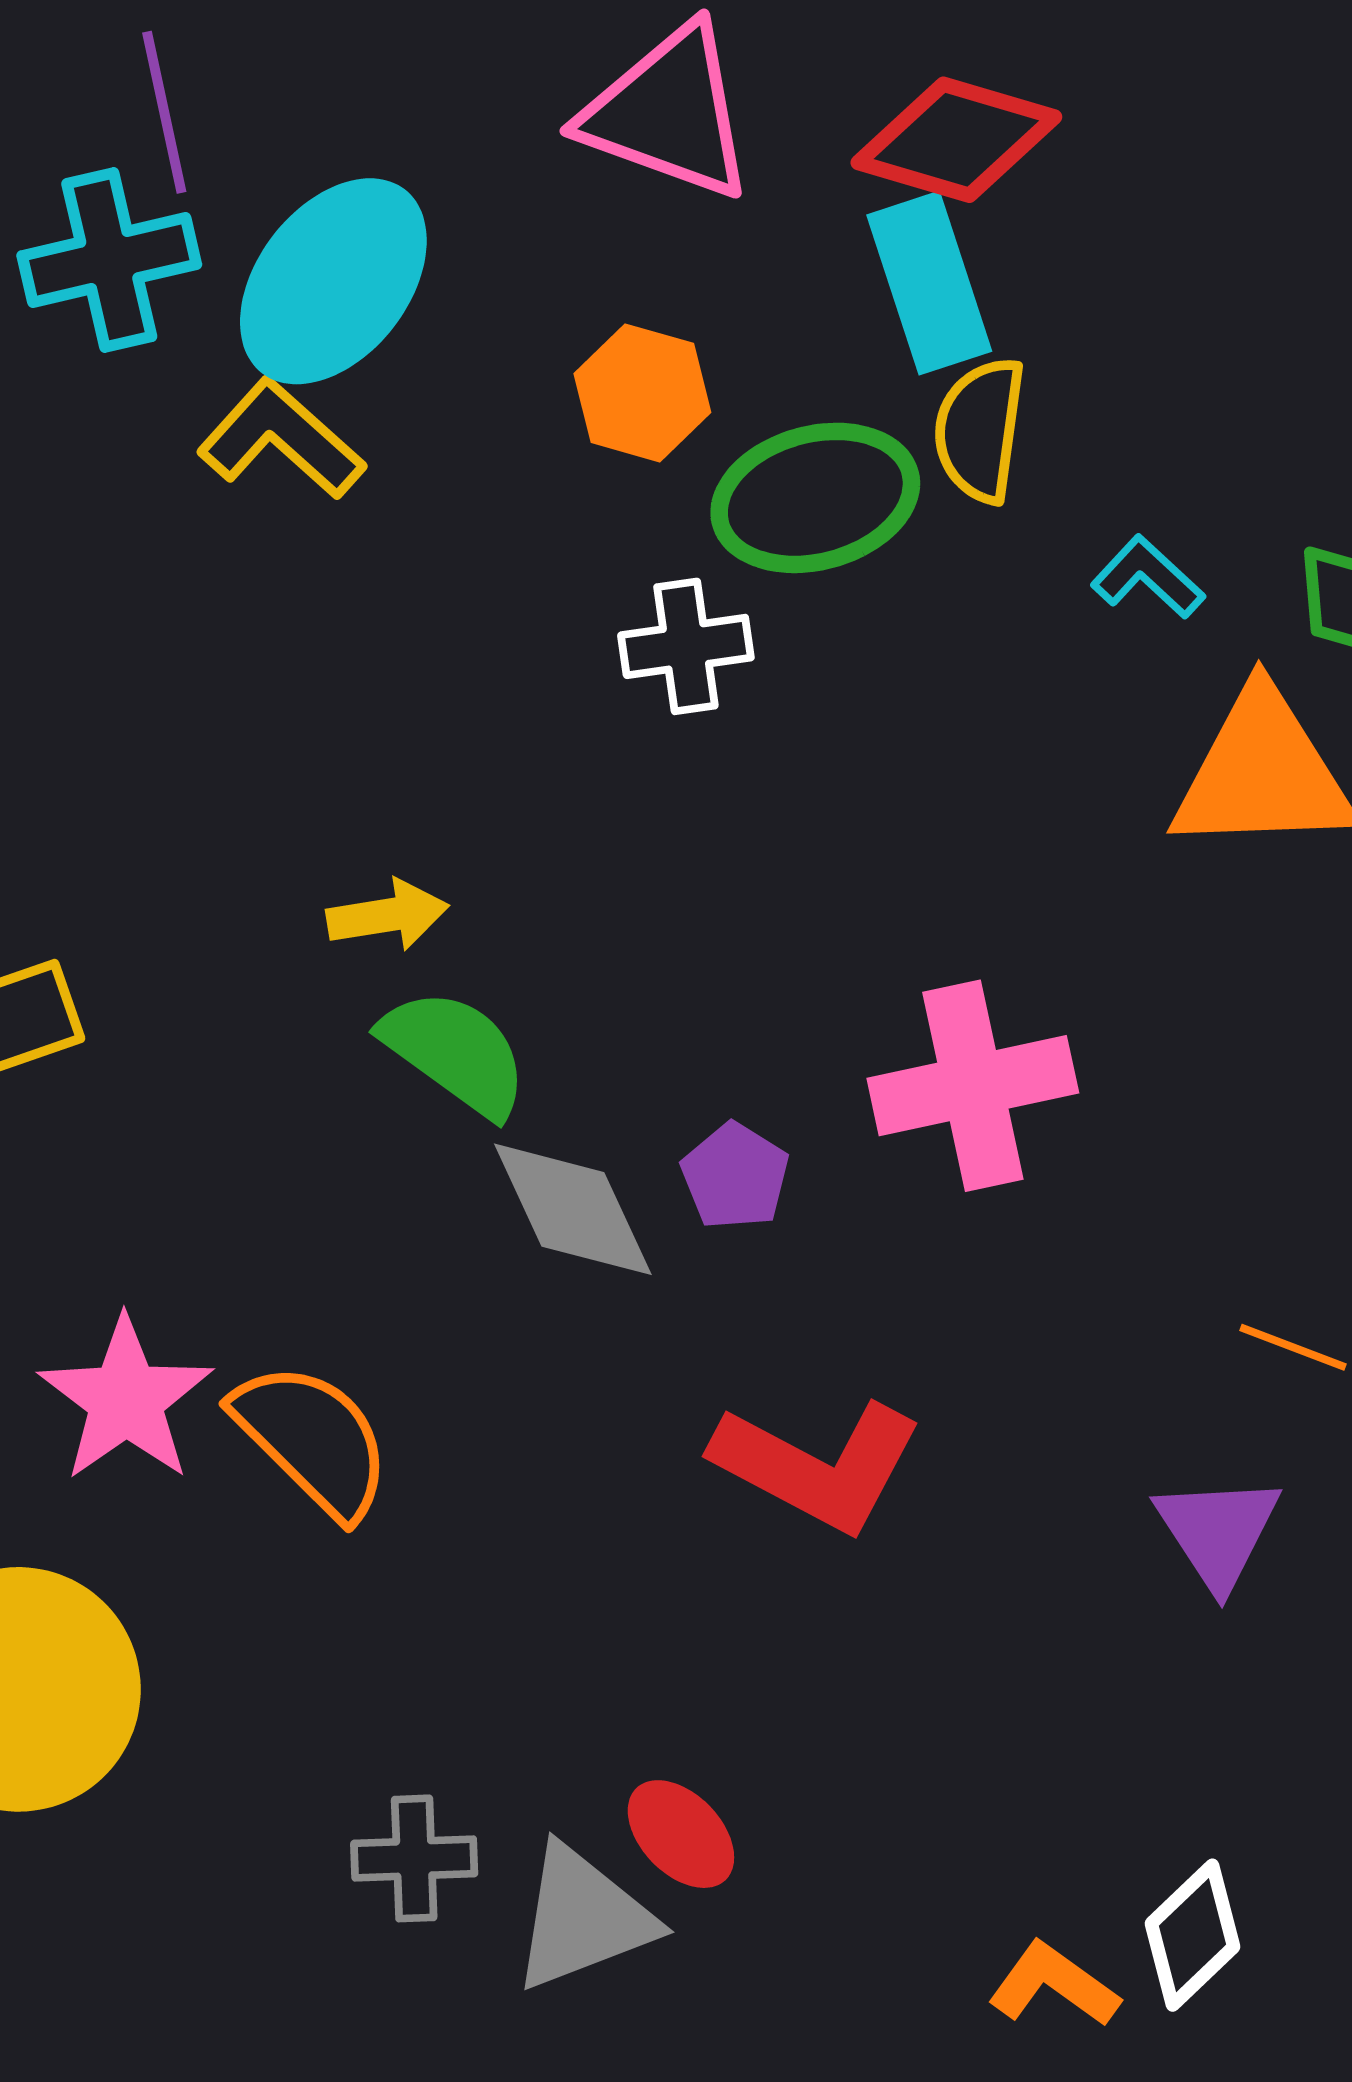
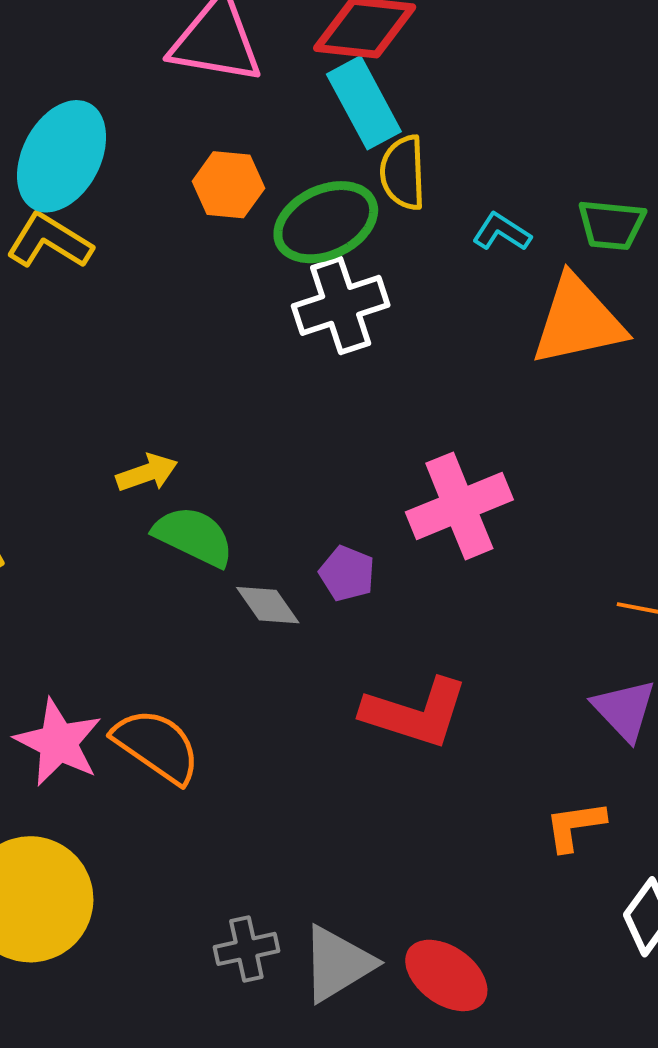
white cross: (686, 646) -> (341, 305), moved, size x1.4
gray diamond: (573, 1209) -> (268, 605), size x0.7
red ellipse: (681, 1834) -> (446, 975), moved, size x1.4
orange L-shape: (1054, 1985) -> (575, 826), moved, turned -34

